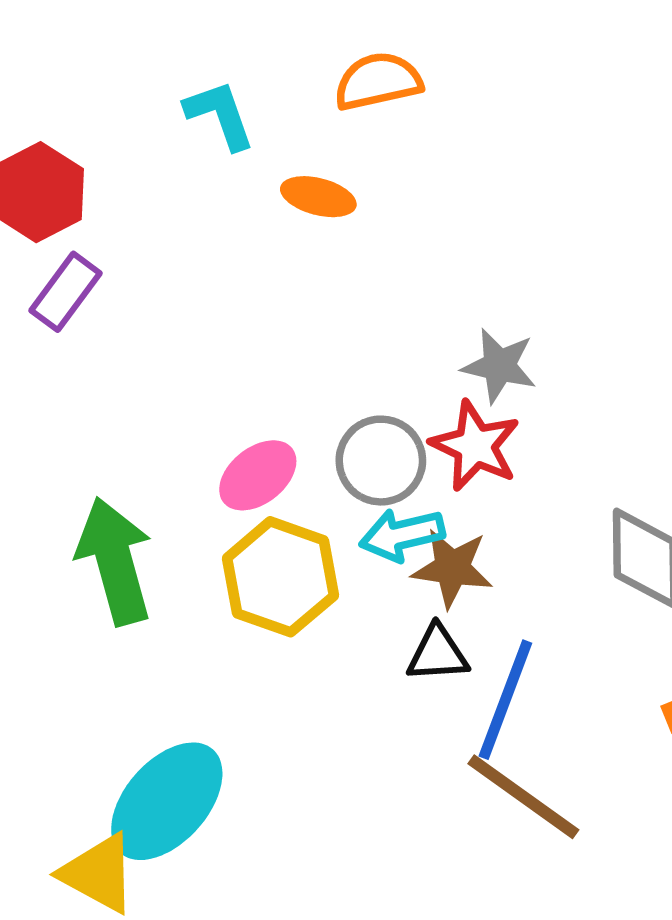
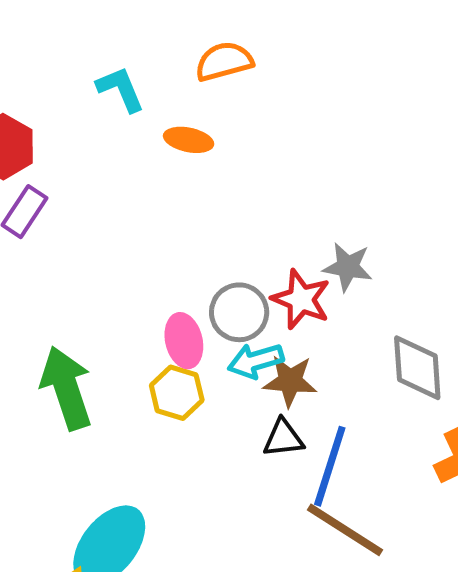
gray star: (499, 366) -> (348, 267), moved
pink ellipse: (258, 475) -> (184, 341), moved, turned -62
yellow hexagon: (280, 577) -> (177, 393), size x0.7

